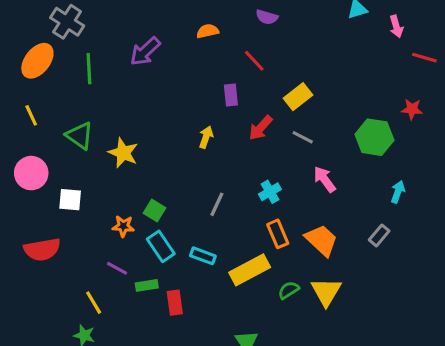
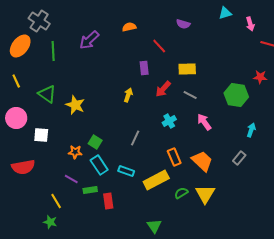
purple semicircle: (267, 17) -> (183, 24), moved
yellow rectangle: (298, 97) -> (187, 69), turned 36
cyan cross: (270, 192) -> (169, 121), moved

